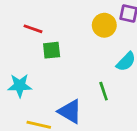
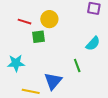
yellow circle: (104, 25) -> (49, 19), moved
blue triangle: (70, 111) -> (53, 81), turned 42

